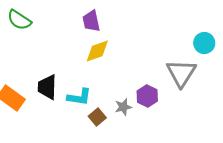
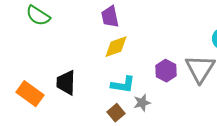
purple hexagon: (147, 96) -> (166, 71), moved
cyan L-shape: (79, 97) -> (123, 85), moved

